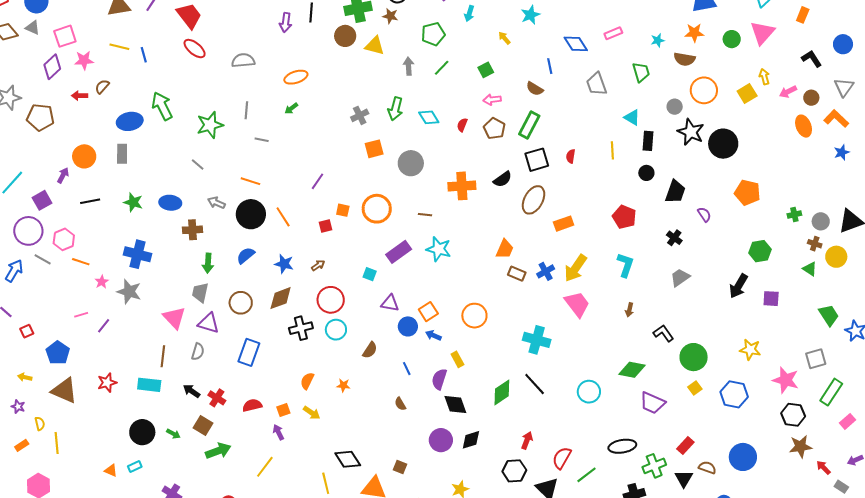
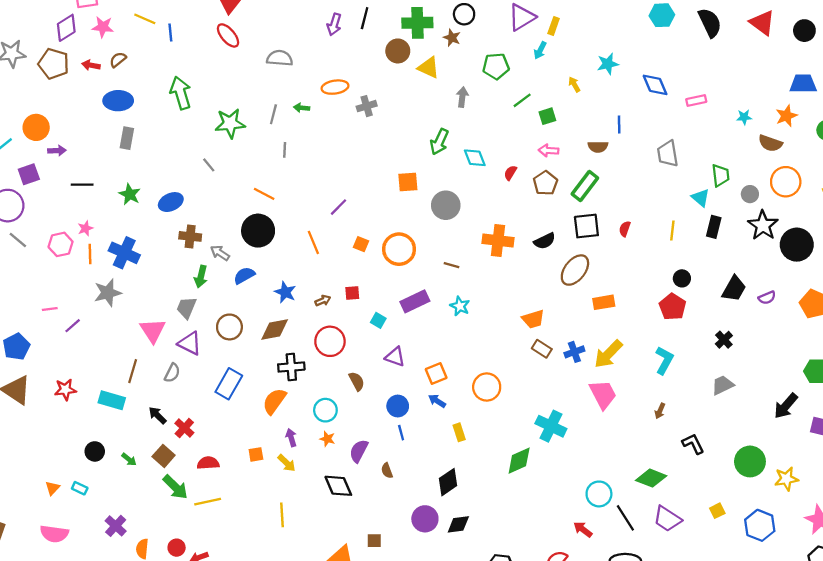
orange star: (694, 33) -> (786, 116), turned -30
blue diamond: (576, 44) -> (655, 85), moved
green line: (442, 68) -> (522, 100), moved
green trapezoid: (641, 72) -> (721, 175), moved
brown semicircle: (535, 89) -> (598, 147), turned -42
green arrow: (291, 108) -> (302, 108), moved, turned 32
gray cross: (360, 115) -> (367, 106), moved
brown pentagon: (40, 117) -> (54, 64), moved
blue ellipse: (130, 121) -> (118, 101), moved
gray line: (262, 140) -> (285, 150), turned 72
orange circle: (84, 156) -> (36, 127), moved
black circle: (646, 173) -> (682, 278), moved
purple arrow: (63, 175) -> (57, 151), turned 49
blue ellipse: (170, 203) -> (171, 202), turned -40
gray arrow: (216, 203) -> (220, 253), moved
purple semicircle: (704, 214) -> (767, 298), moved, turned 91
orange line: (283, 217) -> (313, 242), moved
red square: (325, 226) -> (352, 293), moved
pink hexagon: (64, 239) -> (61, 244), moved
cyan star: (439, 249) -> (460, 306), size x0.7
orange trapezoid: (505, 249) -> (533, 319), turned 40
orange line: (81, 262) -> (90, 254), moved, turned 60
pink star: (102, 282) -> (85, 228), moved
gray star: (129, 292) -> (108, 293), turned 30
blue circle: (408, 326) -> (398, 406), moved
cyan circle: (336, 330) -> (325, 410), moved
brown semicircle: (370, 350) -> (357, 381), moved, turned -72
yellow star: (750, 350) -> (786, 479), turned -30
green circle: (694, 357) -> (750, 461), moved
purple semicircle: (439, 379) -> (359, 451), moved
orange semicircle: (307, 381) -> (274, 401), moved, size x1.4
black line: (535, 384) -> (625, 518), moved
green diamond: (502, 392) -> (519, 461), moved
black diamond: (455, 404) -> (448, 482), turned 65
red semicircle: (252, 405) -> (208, 463), moved
black circle: (142, 432) -> (95, 451), size x0.7
purple arrow: (278, 432) -> (291, 437), moved
red arrow: (527, 440) -> (583, 529), moved, turned -84
green arrow: (218, 451) -> (175, 487), turned 55
black diamond: (348, 459) -> (338, 486), moved
cyan rectangle: (135, 467) -> (80, 488), turned 40
yellow line: (265, 467) -> (208, 502), moved, turned 30
brown square: (400, 467) -> (374, 541), turned -32
orange triangle: (111, 471) -> (52, 488), turned 40
yellow line: (326, 483) -> (282, 515), moved

